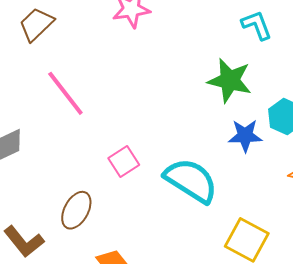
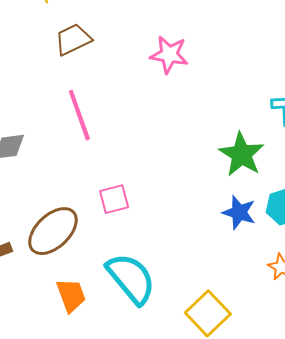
cyan semicircle: (191, 180) -> (131, 278), moved
brown ellipse: (76, 210) -> (53, 231), size x1.4

